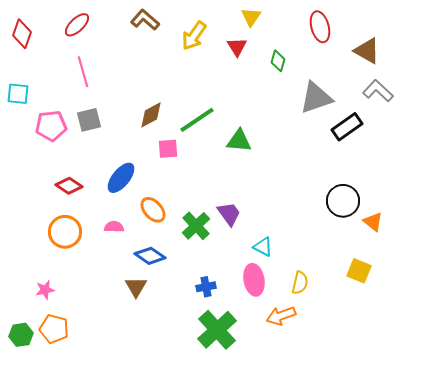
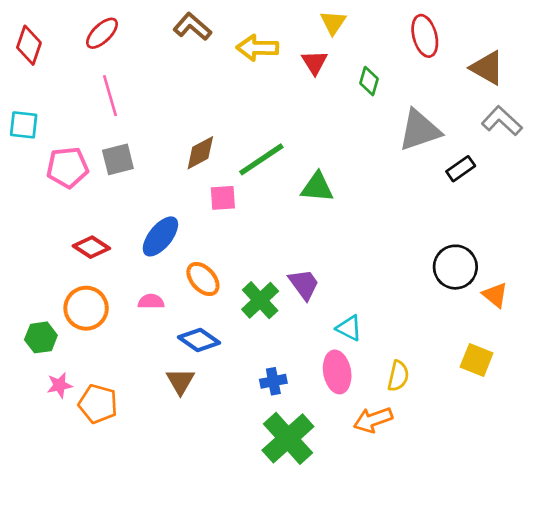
yellow arrow: (194, 36) -> (257, 48), turned 56
black rectangle: (347, 127) -> (461, 169), size x0.7
orange pentagon: (54, 329) -> (98, 404), moved
green hexagon: (21, 335) -> (41, 337), moved

